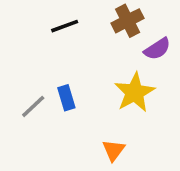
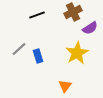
gray line: (33, 106) -> (19, 49), moved

